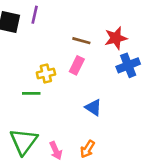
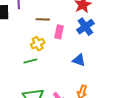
brown line: (81, 41) -> (43, 19), moved
blue cross: (128, 65) -> (85, 27), moved

